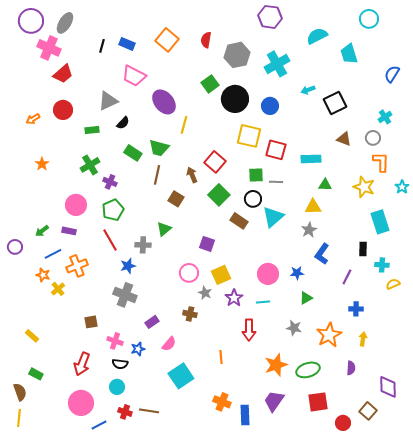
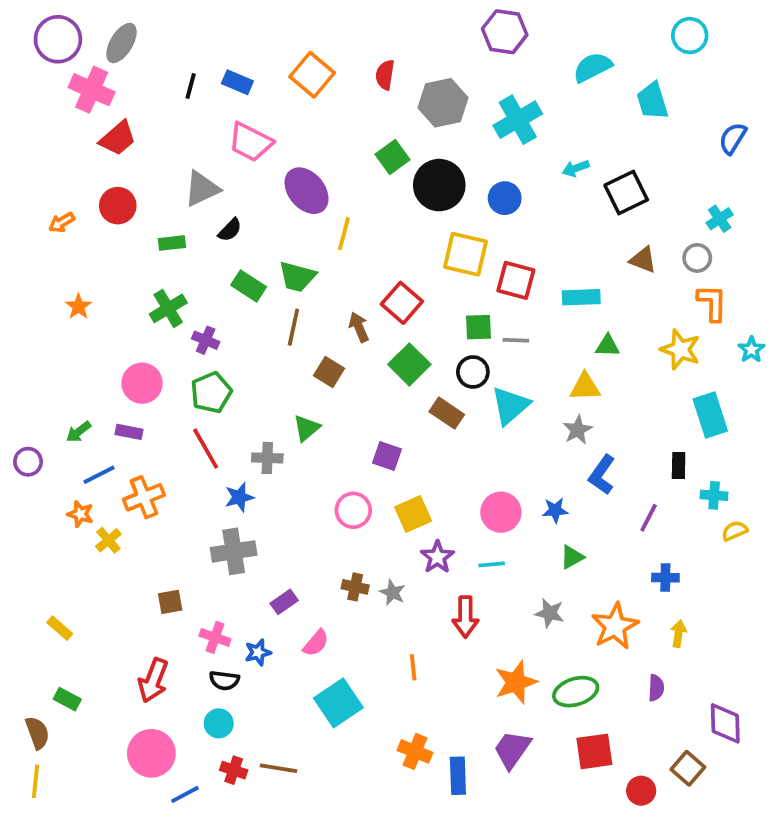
gray star: (205, 293) -> (393, 593), moved
gray cross: (125, 295) -> (234, 551), turned -30

